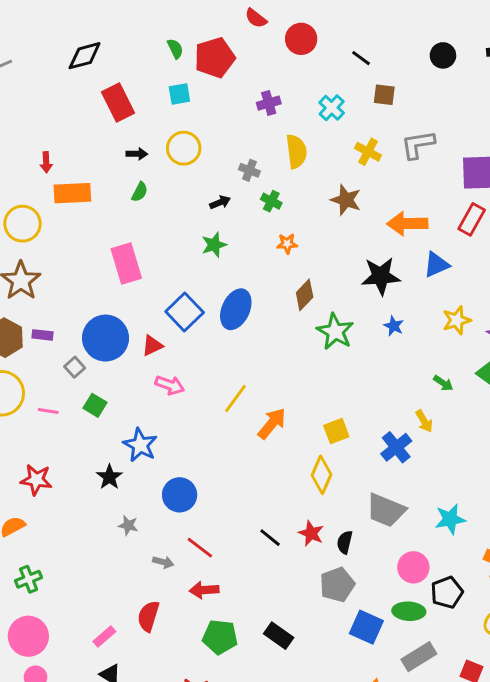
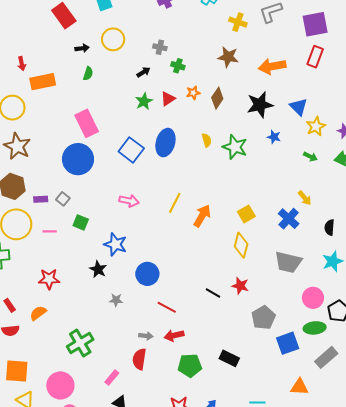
yellow semicircle: (296, 151) -> (207, 140), moved, size x0.6
blue triangle: (436, 265) -> (299, 107), moved, turned -42
brown diamond: (305, 295) -> (217, 98), moved
purple rectangle: (43, 335) -> (41, 199), moved
blue circle: (105, 338) -> (78, 159), moved
red triangle: (152, 346) -> (168, 99), moved
green arrow: (443, 383) -> (310, 157), moved
black semicircle: (345, 542) -> (329, 227), moved
gray arrow: (163, 562) -> (146, 336), moved
green cross: (29, 579) -> (80, 343), moved, size x1.5
blue square: (366, 627) -> (288, 343), turned -35

